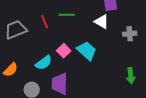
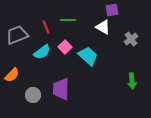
gray cross: (130, 34) -> (131, 39), turned -32
pink square: (64, 51) -> (65, 47), moved
cyan semicircle: (44, 63) -> (42, 52), moved

